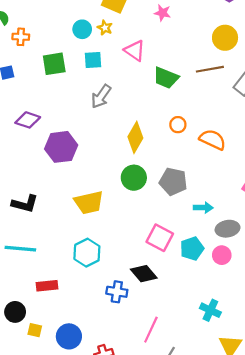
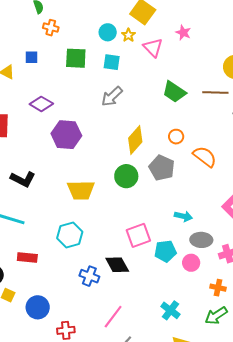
pink triangle: (135, 51) -> (153, 48), moved
gray pentagon: (173, 181) -> (162, 168), moved
pink square: (160, 238) -> (138, 235), turned 30

